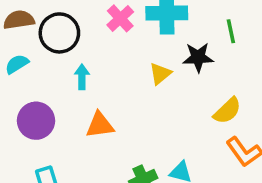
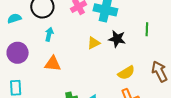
green line: (231, 31) -> (147, 29), moved

